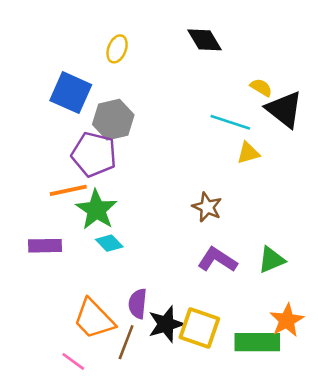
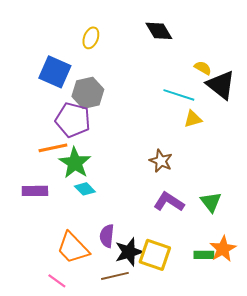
green triangle: (271, 260) -> (211, 202), turned -45
brown line: (126, 342) -> (115, 276), moved, turned 56
green rectangle: (257, 342) -> (204, 255), moved, size x0.6

